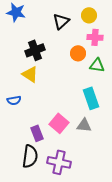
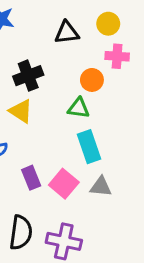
black triangle: (61, 21) -> (67, 33), turned 36
green triangle: (97, 65) -> (79, 108), moved
cyan rectangle: (91, 98) -> (89, 147), moved
purple rectangle: (37, 133) -> (31, 178), moved

